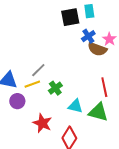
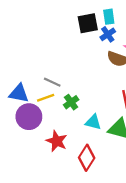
blue cross: (88, 36) -> (108, 34), moved
gray line: (38, 70) -> (52, 82), turned 70
purple circle: (17, 101) -> (29, 117), size x1.5

